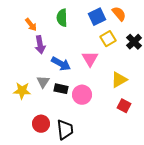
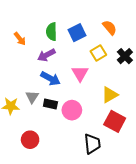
blue square: (97, 17) -> (77, 33), moved
purple arrow: (40, 45) -> (46, 55), moved, turned 72
red square: (124, 106) -> (115, 121), size x1.5
black trapezoid: (65, 130) -> (92, 144), moved

